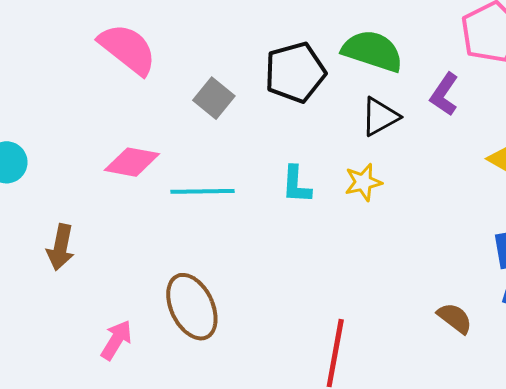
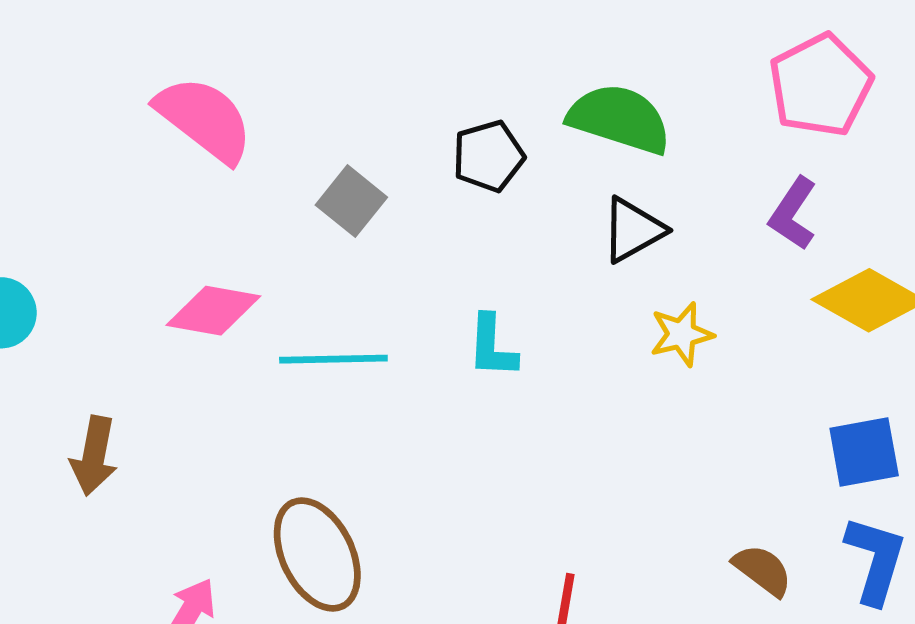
black pentagon: (295, 72) -> (488, 156), size x0.7
purple L-shape: (444, 94) -> (793, 214), moved
yellow star: (363, 182) -> (682, 334), moved

